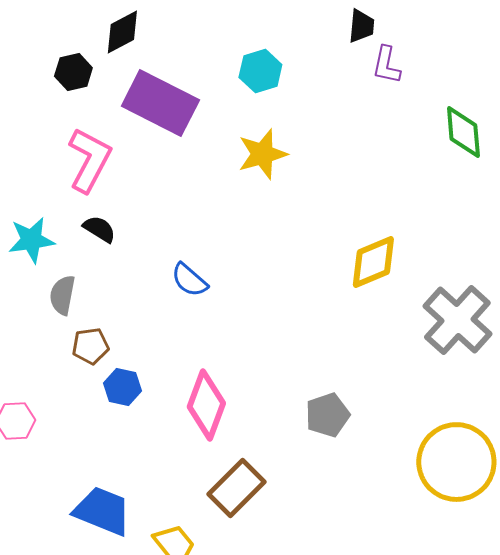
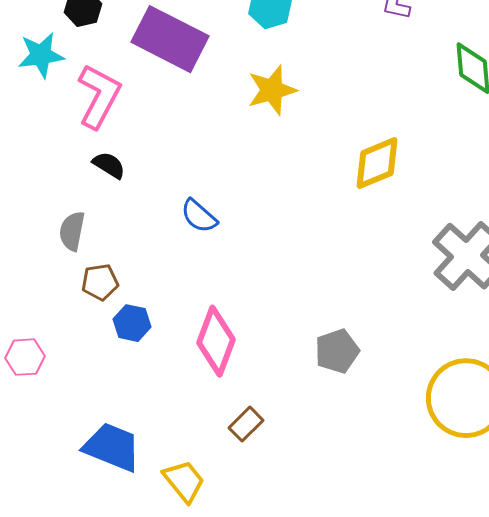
cyan star: (31, 240) -> (41, 55), moved
yellow diamond: (373, 262) -> (377, 163), moved
brown rectangle: (236, 488) -> (246, 424), size x0.6

